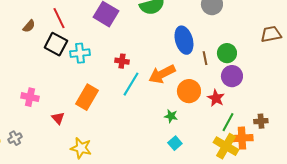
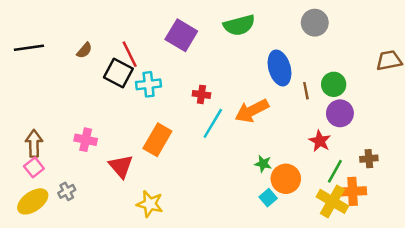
red line: (59, 18) -> (130, 54), moved
orange circle: (189, 91) -> (286, 179), moved
red triangle: (58, 118) -> (121, 166), size x1.5
brown cross: (261, 121) -> (369, 159), moved

